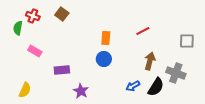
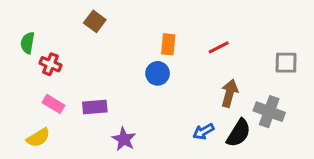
red cross: (33, 16) -> (50, 64), moved
orange rectangle: (106, 38) -> (168, 44), moved
pink rectangle: (35, 51) -> (54, 104), moved
blue circle: (104, 59) -> (158, 73), moved
yellow semicircle: (25, 90) -> (38, 138), turned 35

